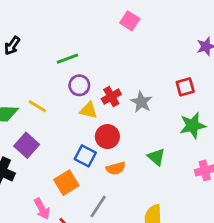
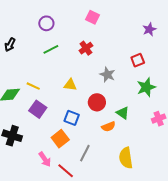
purple circle: (79, 85) -> (46, 23), moved
red cross: (111, 97) -> (86, 48), moved
red circle: (107, 137) -> (97, 102), moved
purple square: (27, 145) -> (38, 109), moved
orange semicircle: (116, 168) -> (108, 127), moved

